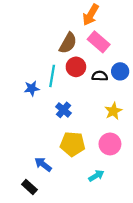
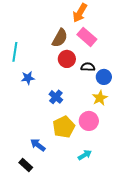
blue circle: (120, 71) -> (104, 77), moved
cyan line: (52, 76) -> (15, 52), moved
yellow pentagon: (73, 144) -> (64, 127), turned -30
pink circle: (110, 144) -> (89, 121), moved

